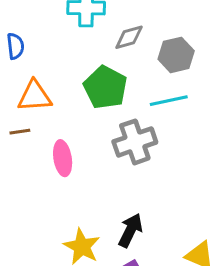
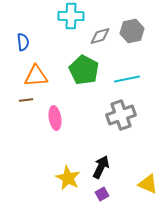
gray hexagon: (176, 55) -> (132, 31), moved
gray cross: (135, 142) -> (121, 115), moved

